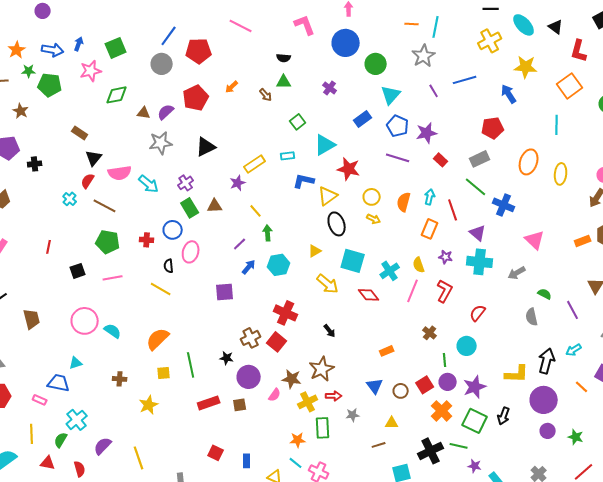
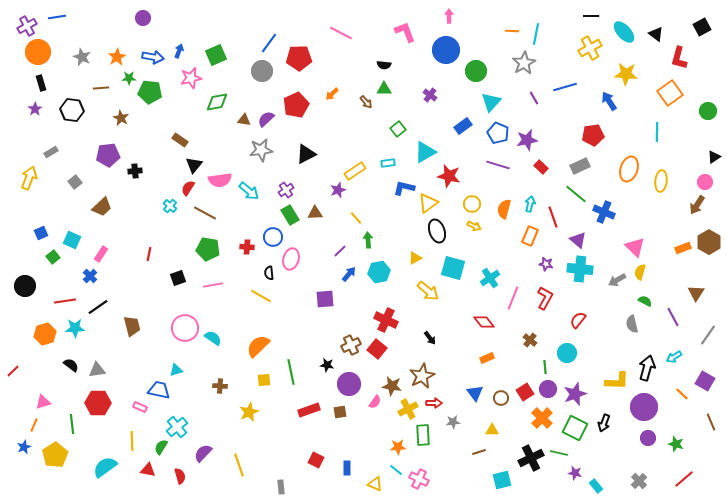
yellow semicircle: (419, 265) -> (640, 272), moved, turned 35
red diamond: (369, 295) -> (484, 322), moved

